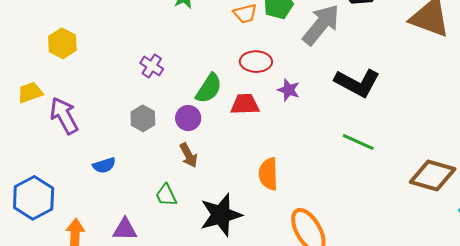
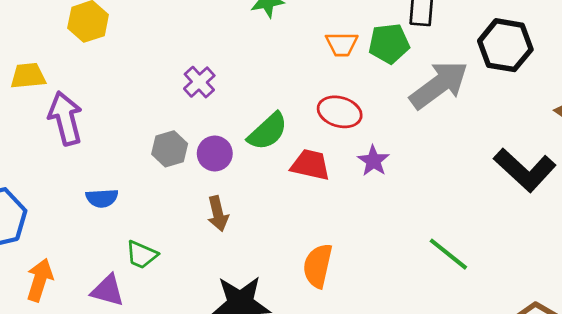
black L-shape: (357, 83) -> (525, 170), moved
purple circle: (188, 118) -> (215, 153), moved
green trapezoid: (166, 195) -> (142, 255), moved, turned -55

